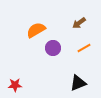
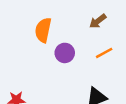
orange semicircle: (36, 30) -> (43, 30), turned -48

